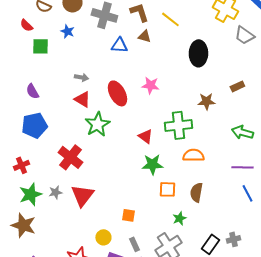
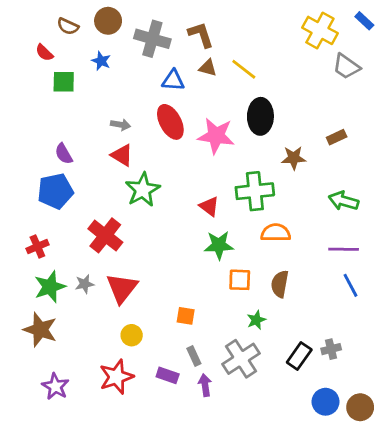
yellow line: (170, 19) -> (244, 69), moved
black ellipse: (198, 53) -> (260, 116), moved
pink star: (150, 85) -> (216, 136), size x1.5
purple semicircle: (32, 91) -> (64, 154), moved
red ellipse: (117, 93) -> (170, 122), moved
yellow circle: (103, 237) -> (132, 335), moved

